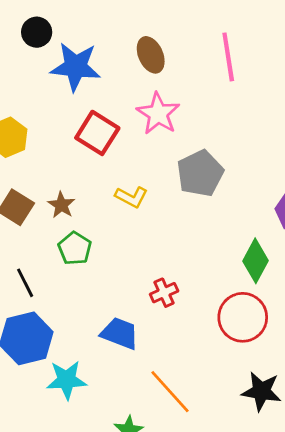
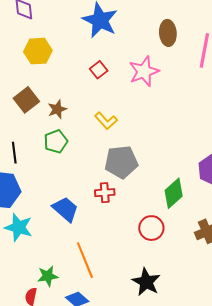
brown ellipse: (151, 55) -> (168, 33), moved
red square: (97, 133) -> (99, 70), size x0.6
gray pentagon: (200, 173) -> (121, 162), moved
red circle: (243, 317) -> (151, 228), size x0.7

